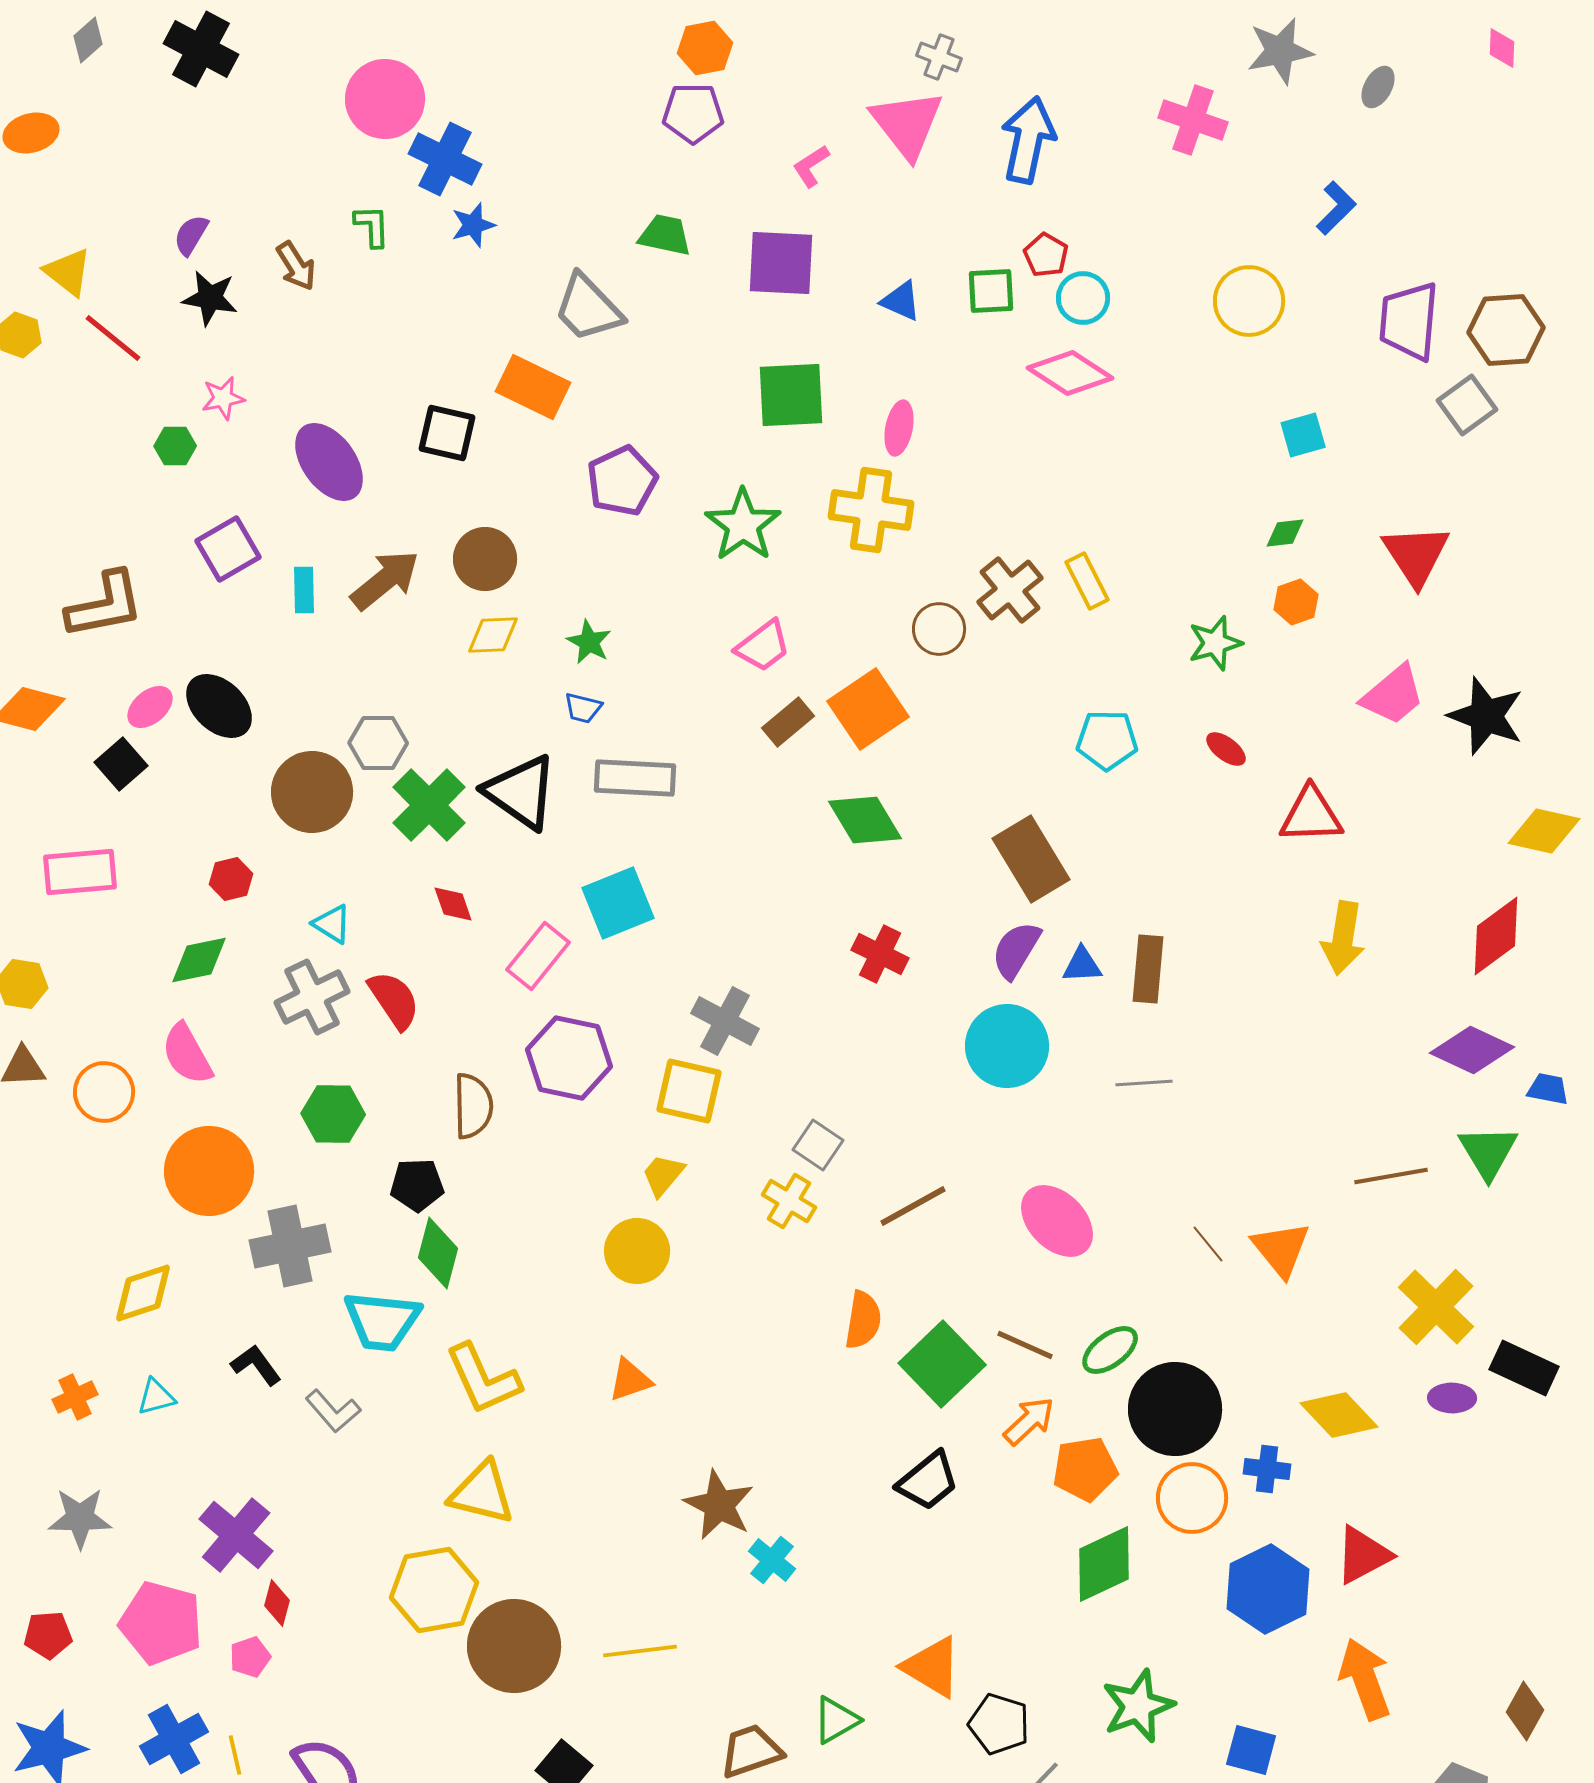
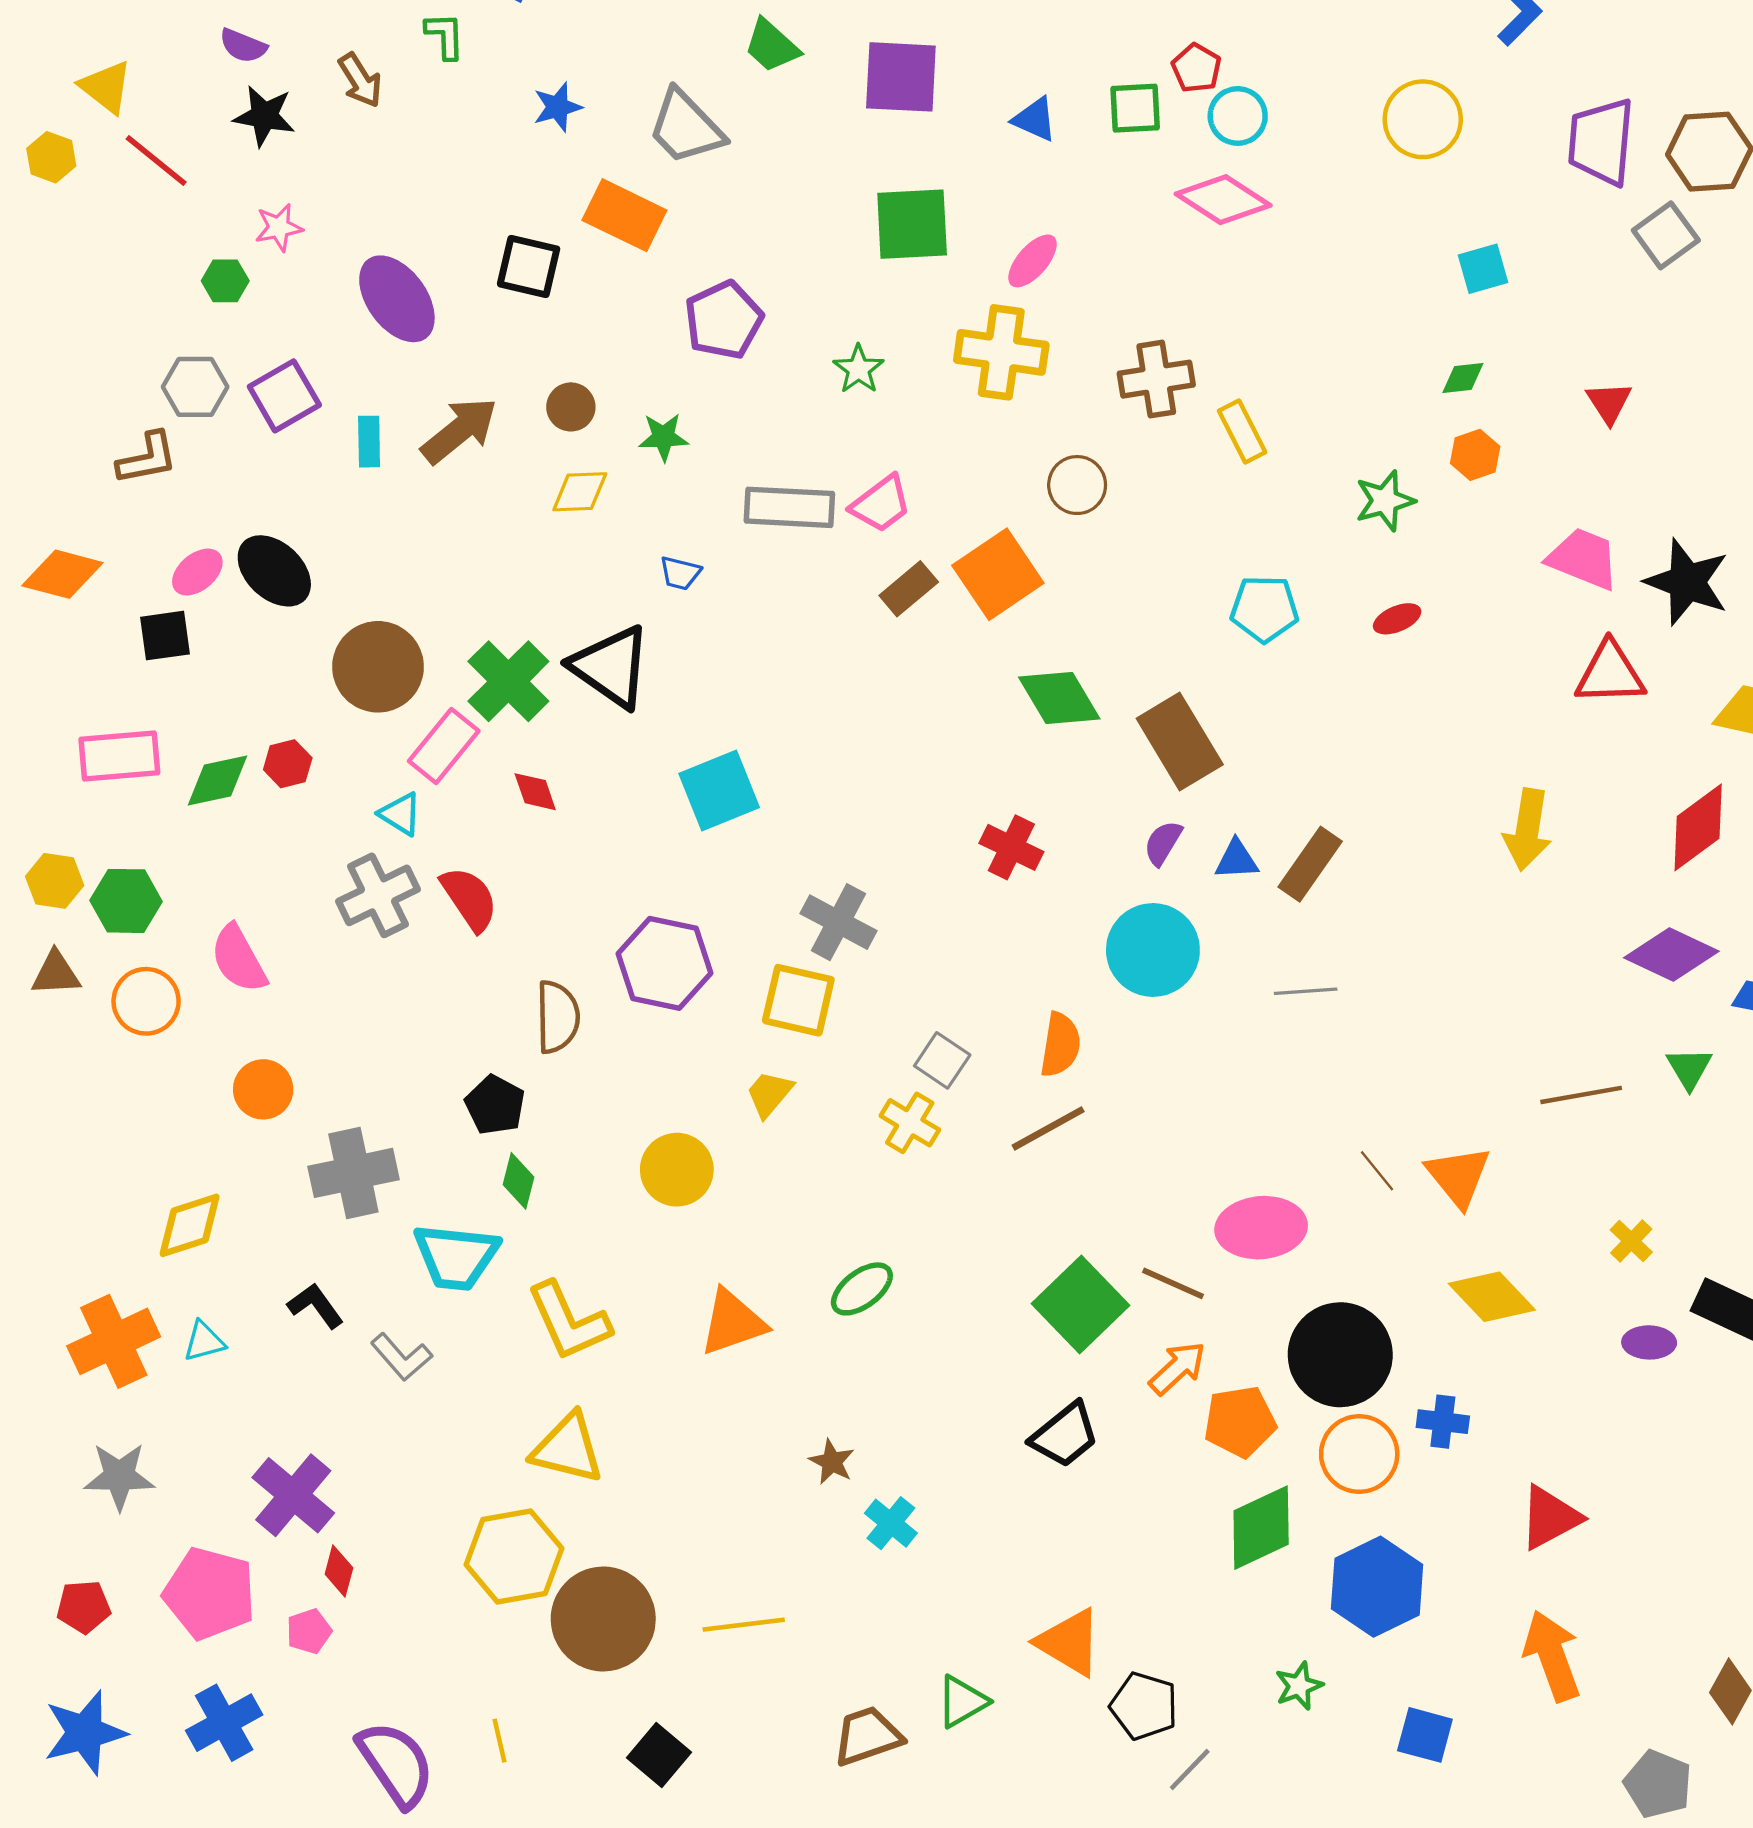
blue star: (473, 225) -> (557, 107), moved
purple semicircle: (191, 235) -> (243, 46), turned -99
green trapezoid: (665, 235) -> (772, 46), turned -150
pink ellipse: (899, 428) -> (1032, 261), turned 30
green star: (743, 525) -> (859, 369), size x0.6
red triangle: (1416, 555) -> (1609, 403), size x0.6
brown circle: (485, 559) -> (571, 407), size x0.7
brown cross: (1010, 590) -> (1156, 379), moved, turned 30
brown L-shape: (105, 605) -> (147, 458), size x0.7
green star: (589, 642) -> (663, 437), moved, turned -30
pink trapezoid: (1393, 695) -> (1583, 559), turned -118
gray hexagon: (378, 743) -> (195, 387), moved
red ellipse: (1226, 749) -> (1397, 619), turned -60
black square: (121, 764) -> (165, 636), turned 33
gray rectangle: (635, 778) -> (789, 507), moved
red triangle: (1311, 815) -> (1610, 673), moved
green diamond: (865, 820) -> (1059, 698), moved
purple semicircle: (1016, 950) -> (1163, 843), size x0.7
pink rectangle: (538, 956) -> (444, 746), moved
green diamond: (199, 960) -> (217, 781), moved
brown rectangle: (1148, 969) -> (1310, 864), turned 30
green hexagon: (333, 1114) -> (126, 901), moved
green triangle: (1488, 1152) -> (1689, 1068), size x0.7
orange circle: (209, 1171) -> (263, 1089), size x0.6
black pentagon: (417, 1185) -> (495, 1105), turned 30
pink ellipse: (1057, 1221) -> (1261, 1228), moved, turned -50
yellow circle: (637, 1251) -> (677, 1170), moved
green diamond: (438, 1253) -> (518, 1181), size x0.7
yellow cross: (1436, 1307) -> (1631, 1241), size x0.5
orange semicircle: (863, 1320) -> (1060, 1045), moved
green ellipse: (1110, 1350) -> (862, 1289), moved
orange triangle: (630, 1380) -> (733, 1322), size x1.4
orange cross: (75, 1397) -> (114, 1341), size x1.8
yellow diamond: (1339, 1415) -> (1492, 1297), moved
brown star: (719, 1505) -> (832, 1462), size x0.6
blue hexagon: (1268, 1589) -> (1377, 1587), moved
green star: (1138, 1706) -> (1299, 1686), size x0.6
yellow line: (235, 1755) -> (500, 1741), moved

